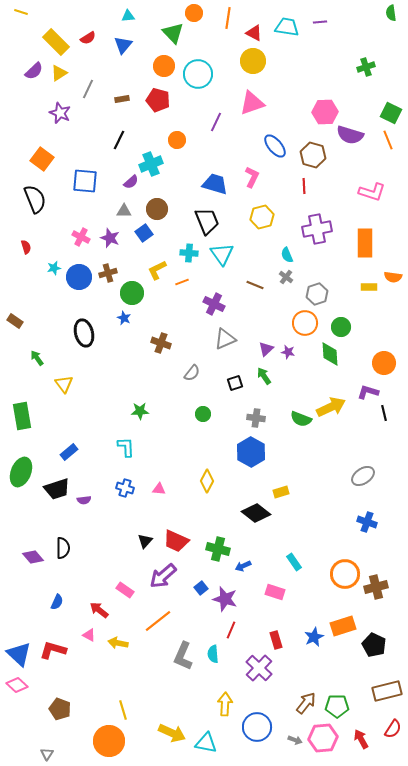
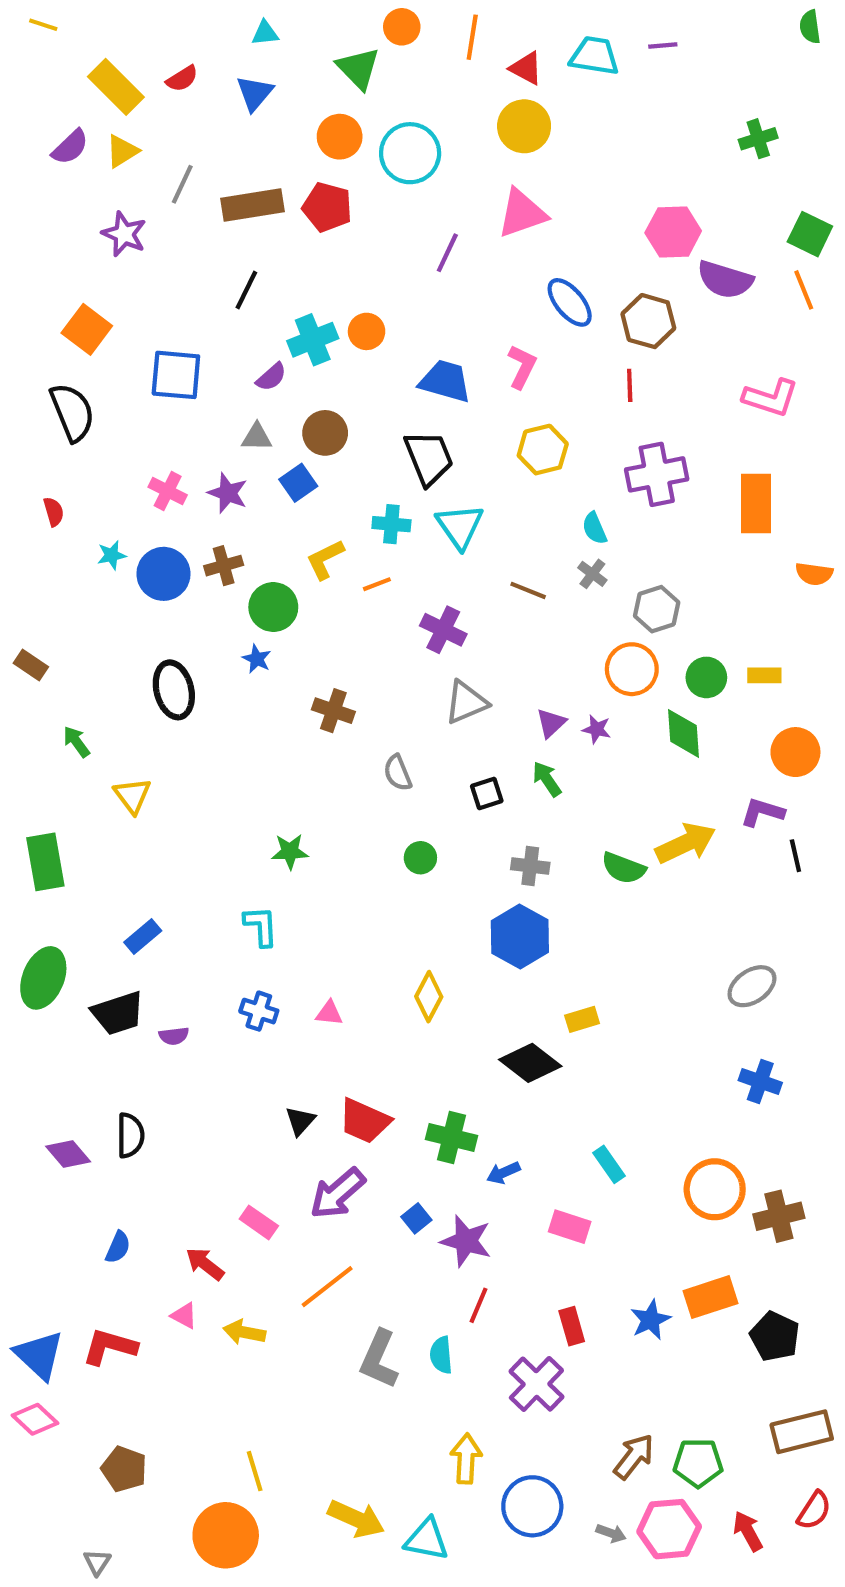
brown rectangle: (122, 99) -> (253, 205), size x2.0
orange circle: (177, 140) -> (367, 331), moved
yellow rectangle: (369, 287) -> (764, 675), moved
gray semicircle: (192, 373) -> (398, 773), turned 120

